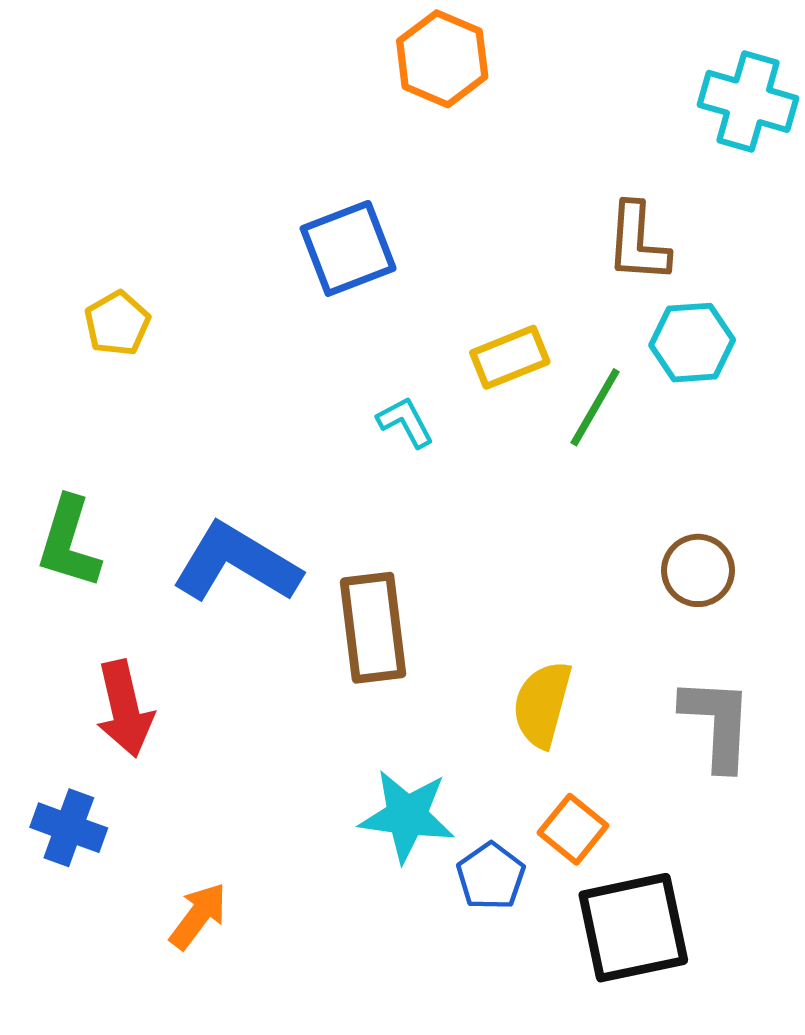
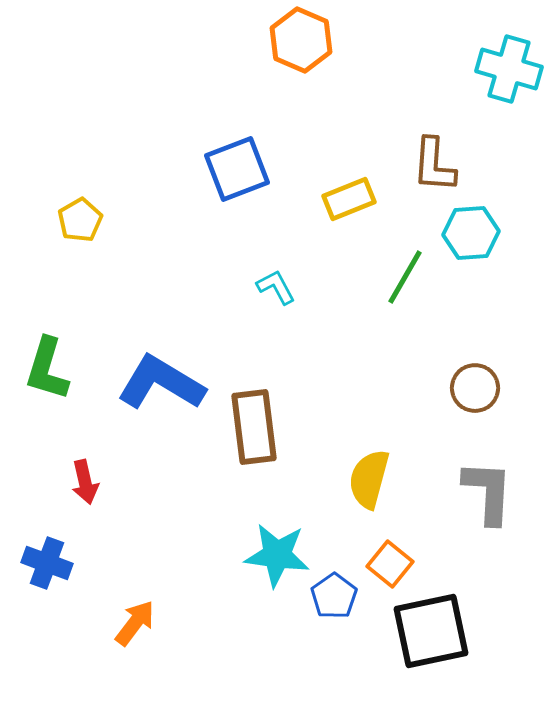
yellow rectangle: (510, 357) -> (349, 199), moved
red arrow: (125, 709) -> (85, 482), size x0.7

